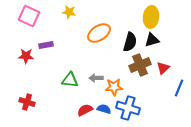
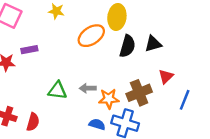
yellow ellipse: (151, 17) -> (117, 17), moved
brown cross: (140, 65) -> (139, 93), moved
red semicircle: (85, 110) -> (33, 122), moved, turned 133

